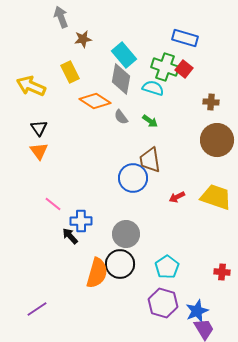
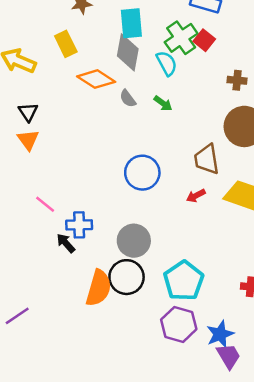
cyan rectangle: (124, 55) -> (131, 23), turned 35
green cross: (165, 67) -> (181, 38), turned 36
cyan semicircle: (153, 88) -> (167, 63), turned 45
brown trapezoid: (150, 160) -> (207, 159), moved
cyan pentagon: (167, 267) -> (184, 281), size x1.4
purple line: (37, 309) -> (17, 316), moved

